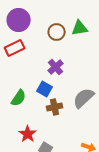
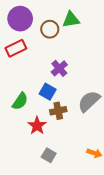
green triangle: (80, 28) -> (71, 20), moved
brown circle: (57, 32) -> (50, 29), moved
red star: (28, 134) -> (37, 126), moved

